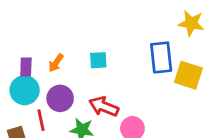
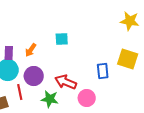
blue rectangle: (161, 57) -> (103, 71), moved, size x0.7
cyan square: (98, 60) -> (62, 39), moved

